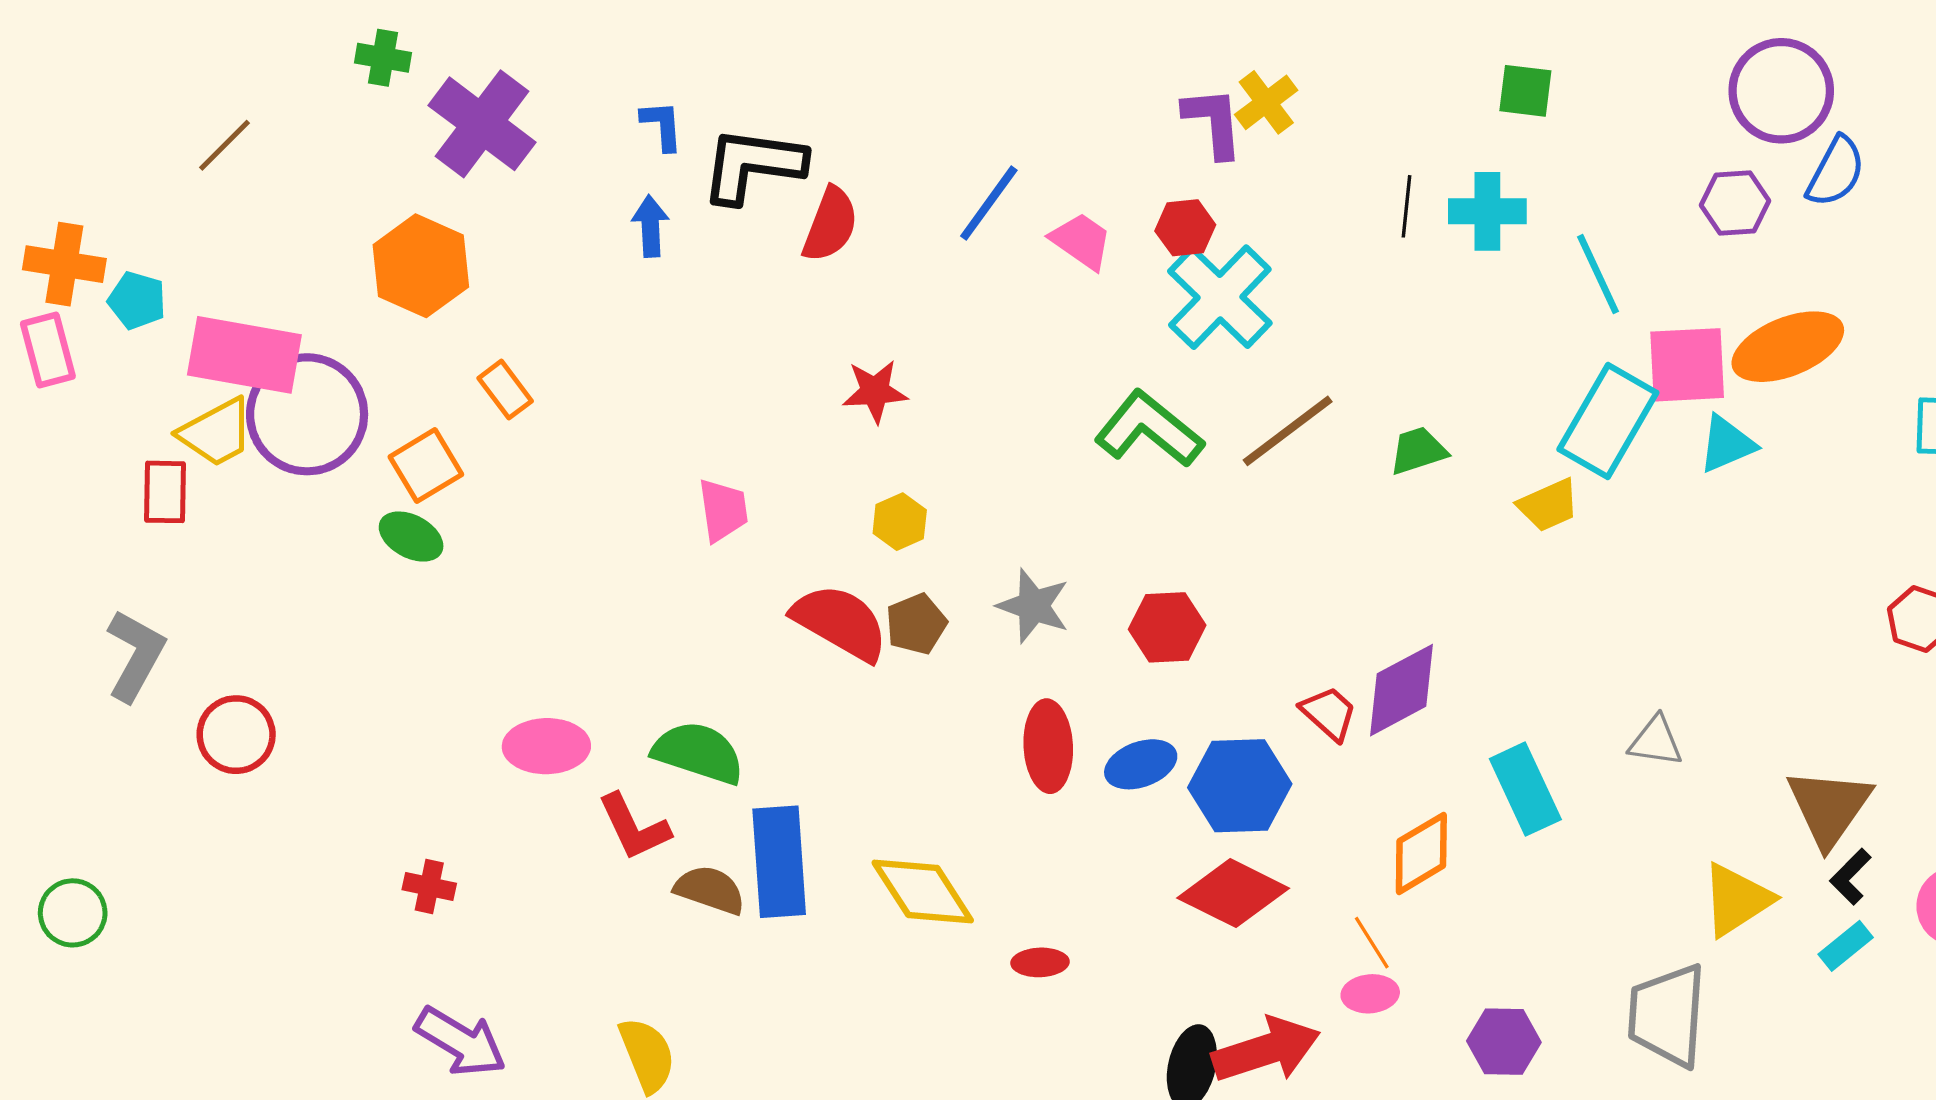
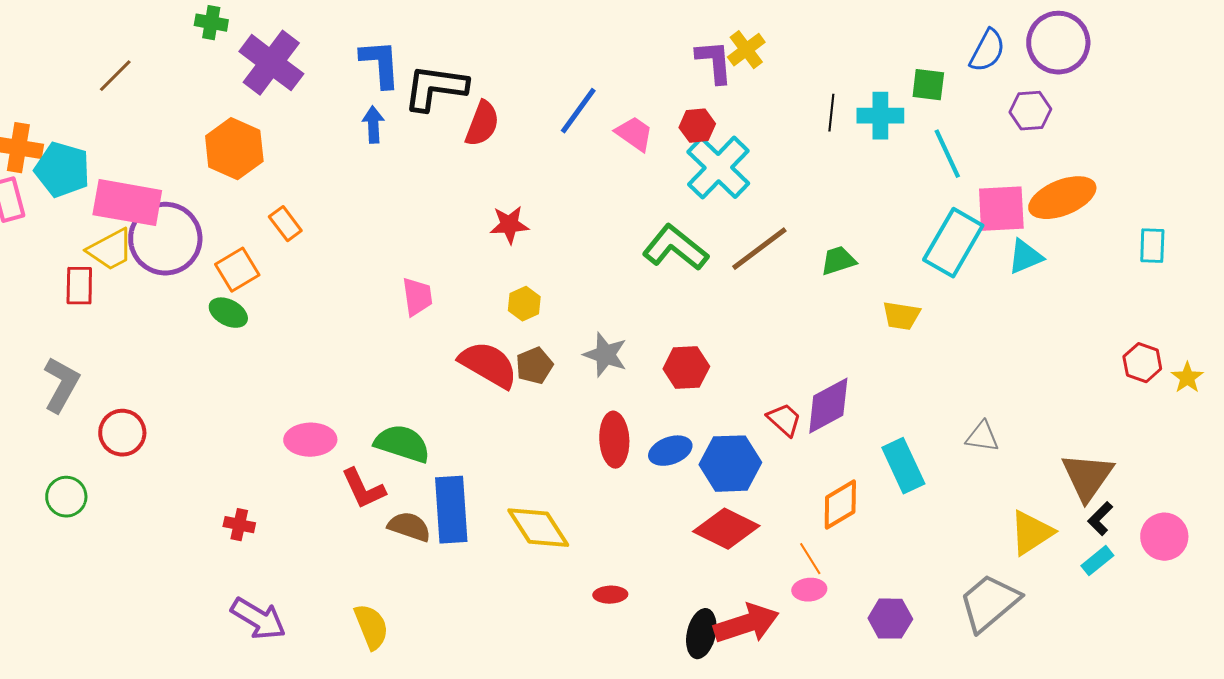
green square: (1525, 91) -> (928, 85), moved
blue L-shape: (662, 125) -> (380, 64), size x1.6
blue semicircle: (1836, 172) -> (987, 51), moved
cyan pentagon: (137, 300) -> (62, 170), size x1.6
yellow trapezoid: (1548, 505) -> (901, 316), moved, turned 33
green circle: (73, 913) -> (66, 497), moved
red ellipse: (1040, 962) -> (610, 595), moved
gray trapezoid: (1667, 1015) -> (989, 603), turned 46

